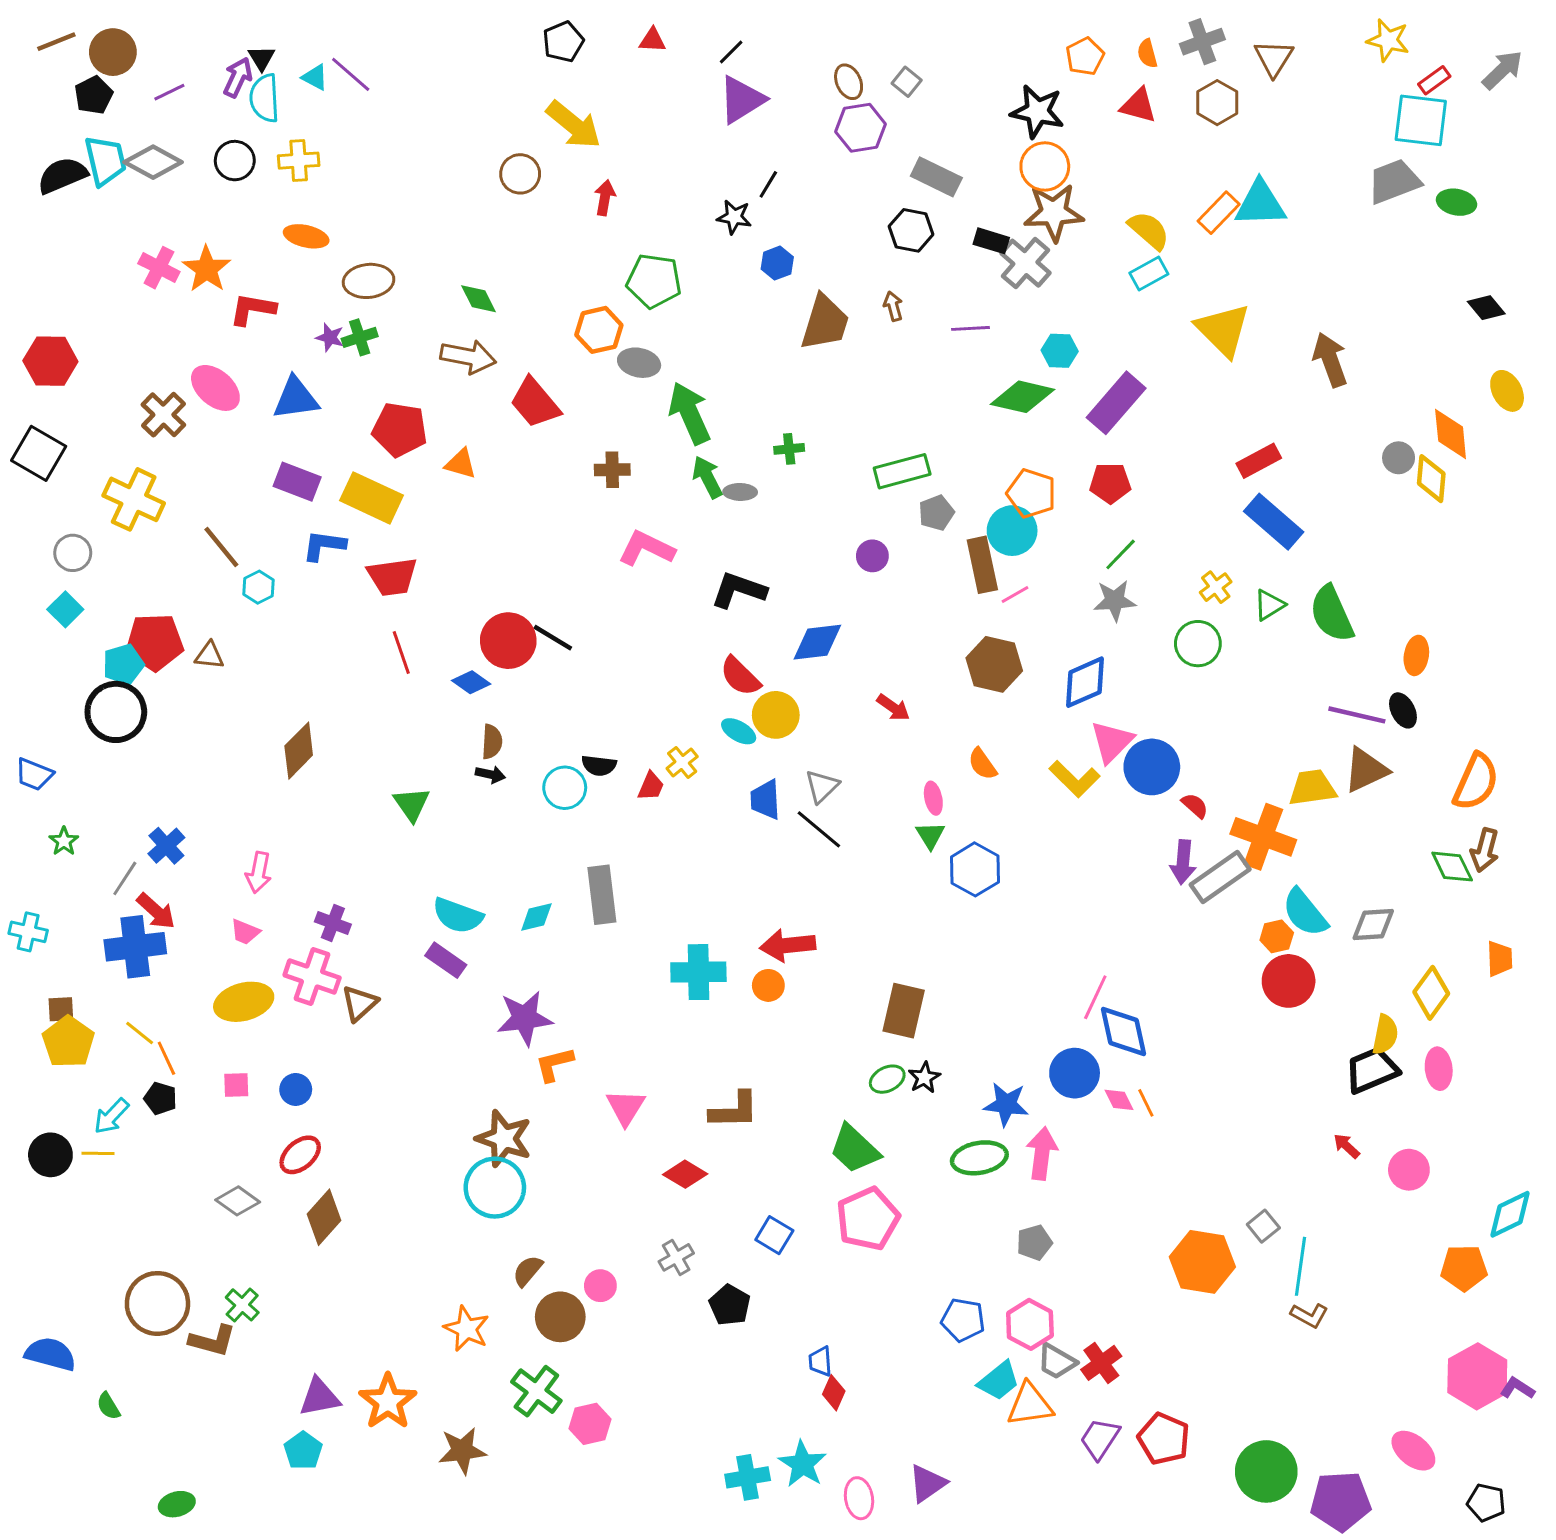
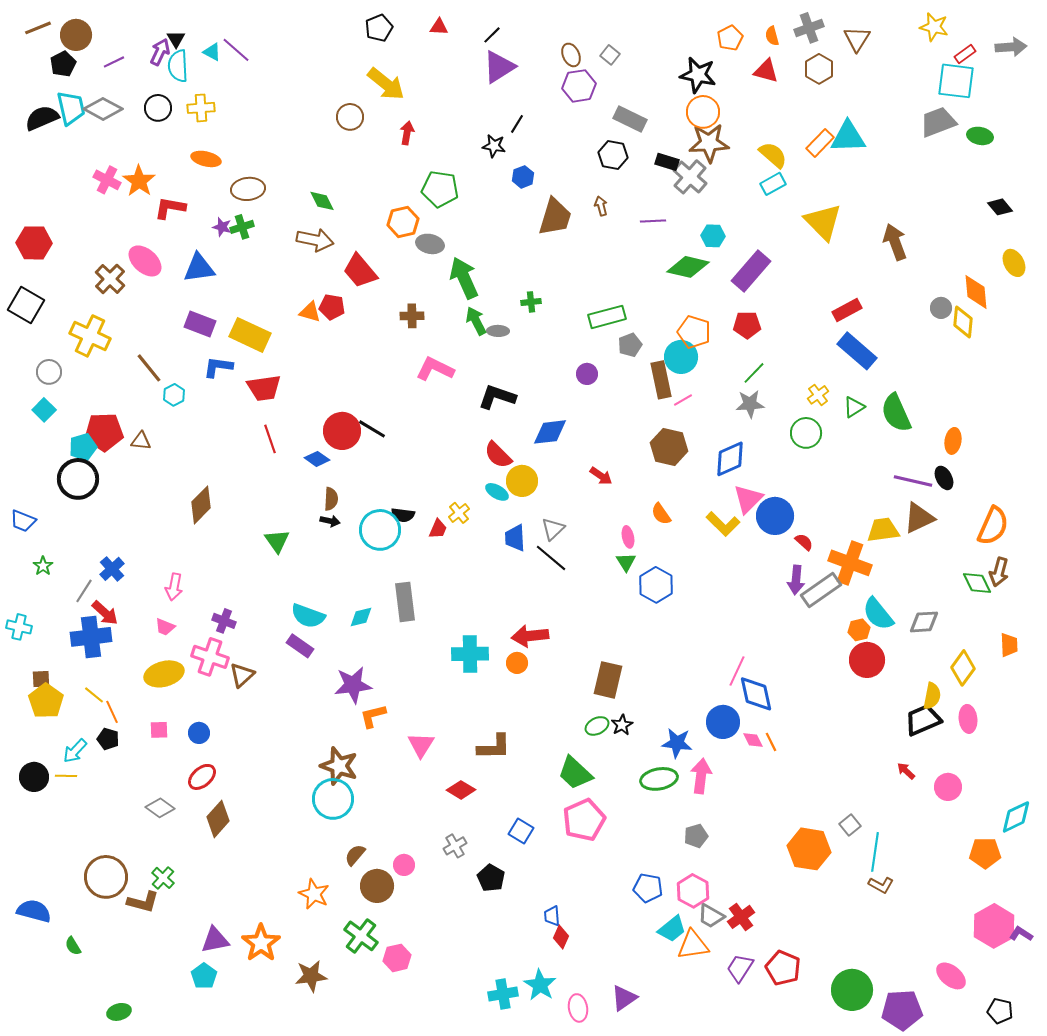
gray arrow: (1503, 70) -> (1011, 47), turned 40
red pentagon: (400, 430) -> (332, 307), moved, size x0.7
cyan circle: (565, 788) -> (380, 530), size x1.4

